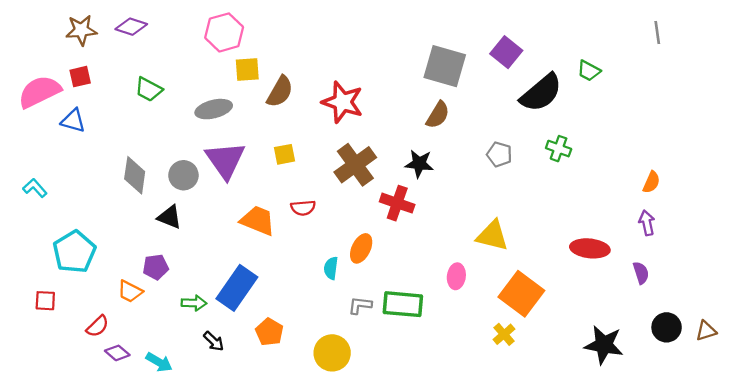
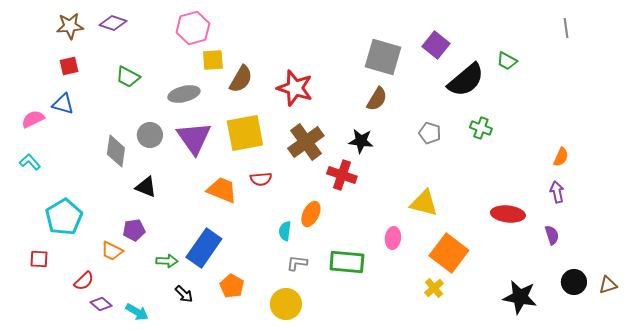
pink semicircle: (39, 92) -> (33, 119), moved, size x0.6
yellow square: (284, 154) -> (245, 133), size x2.0
gray circle: (183, 175) -> (150, 135), moved
gray L-shape: (360, 305) -> (297, 263), moved

